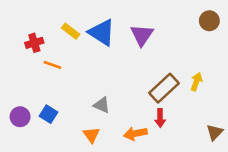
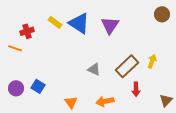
orange line: (52, 65) -> (15, 48), moved
gray triangle: (102, 105) -> (94, 69), moved
red arrow: (160, 118) -> (136, 89), moved

